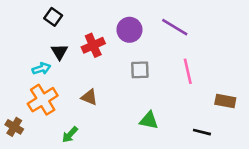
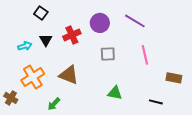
cyan arrow: (41, 69) -> (25, 46), moved
brown triangle: (89, 97) -> (69, 75), size x1.5

